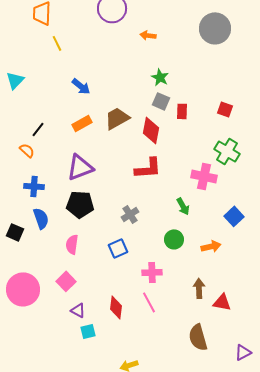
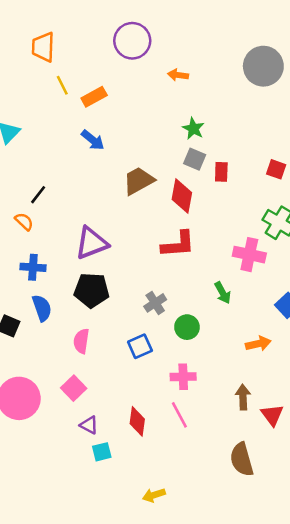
orange rectangle: (82, 123) -> (94, 97), moved
green circle: (174, 239) -> (187, 327), moved
red triangle: (222, 302) -> (272, 415), turned 42

